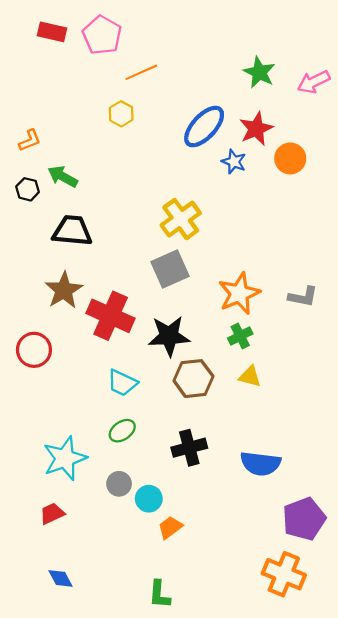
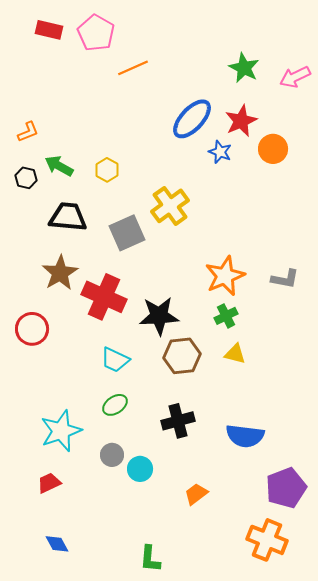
yellow hexagon: (121, 114) -> (107, 170), moved
gray square: (170, 269) -> (127, 233), moved
orange trapezoid: (170, 527) -> (196, 494), moved

